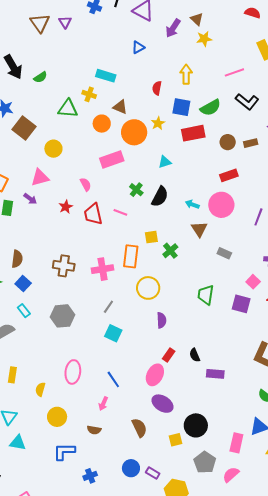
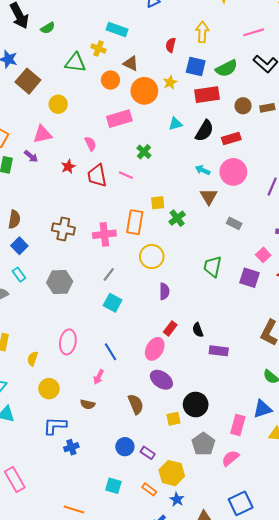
red rectangle: (229, 175) -> (231, 138), moved
black semicircle: (160, 197) -> (204, 131), moved
blue cross: (90, 476) -> (71, 447), moved

